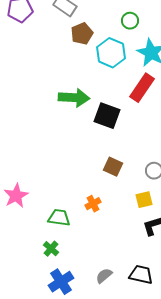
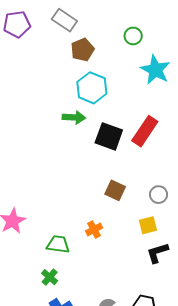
cyan hexagon: (111, 53) -> (92, 88), moved
red rectangle: (142, 88) -> (145, 131), moved
green arrow: (74, 98) -> (74, 117), size x0.7

